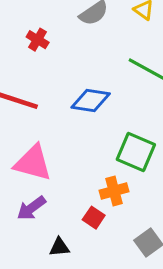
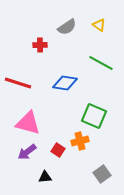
red cross: (38, 40) -> (40, 45), moved, turned -32
red square: (94, 218) -> (58, 150), moved

